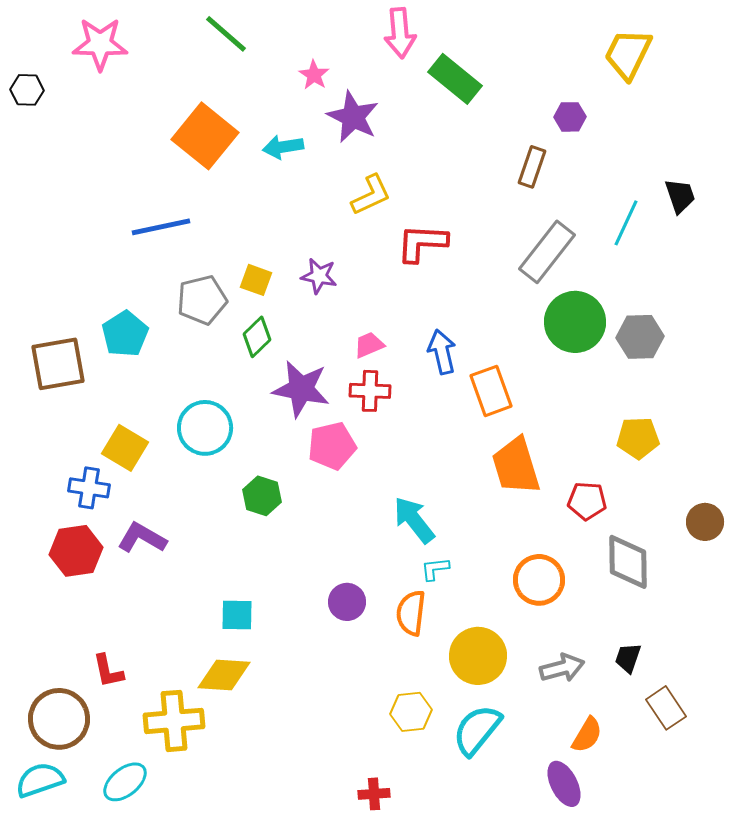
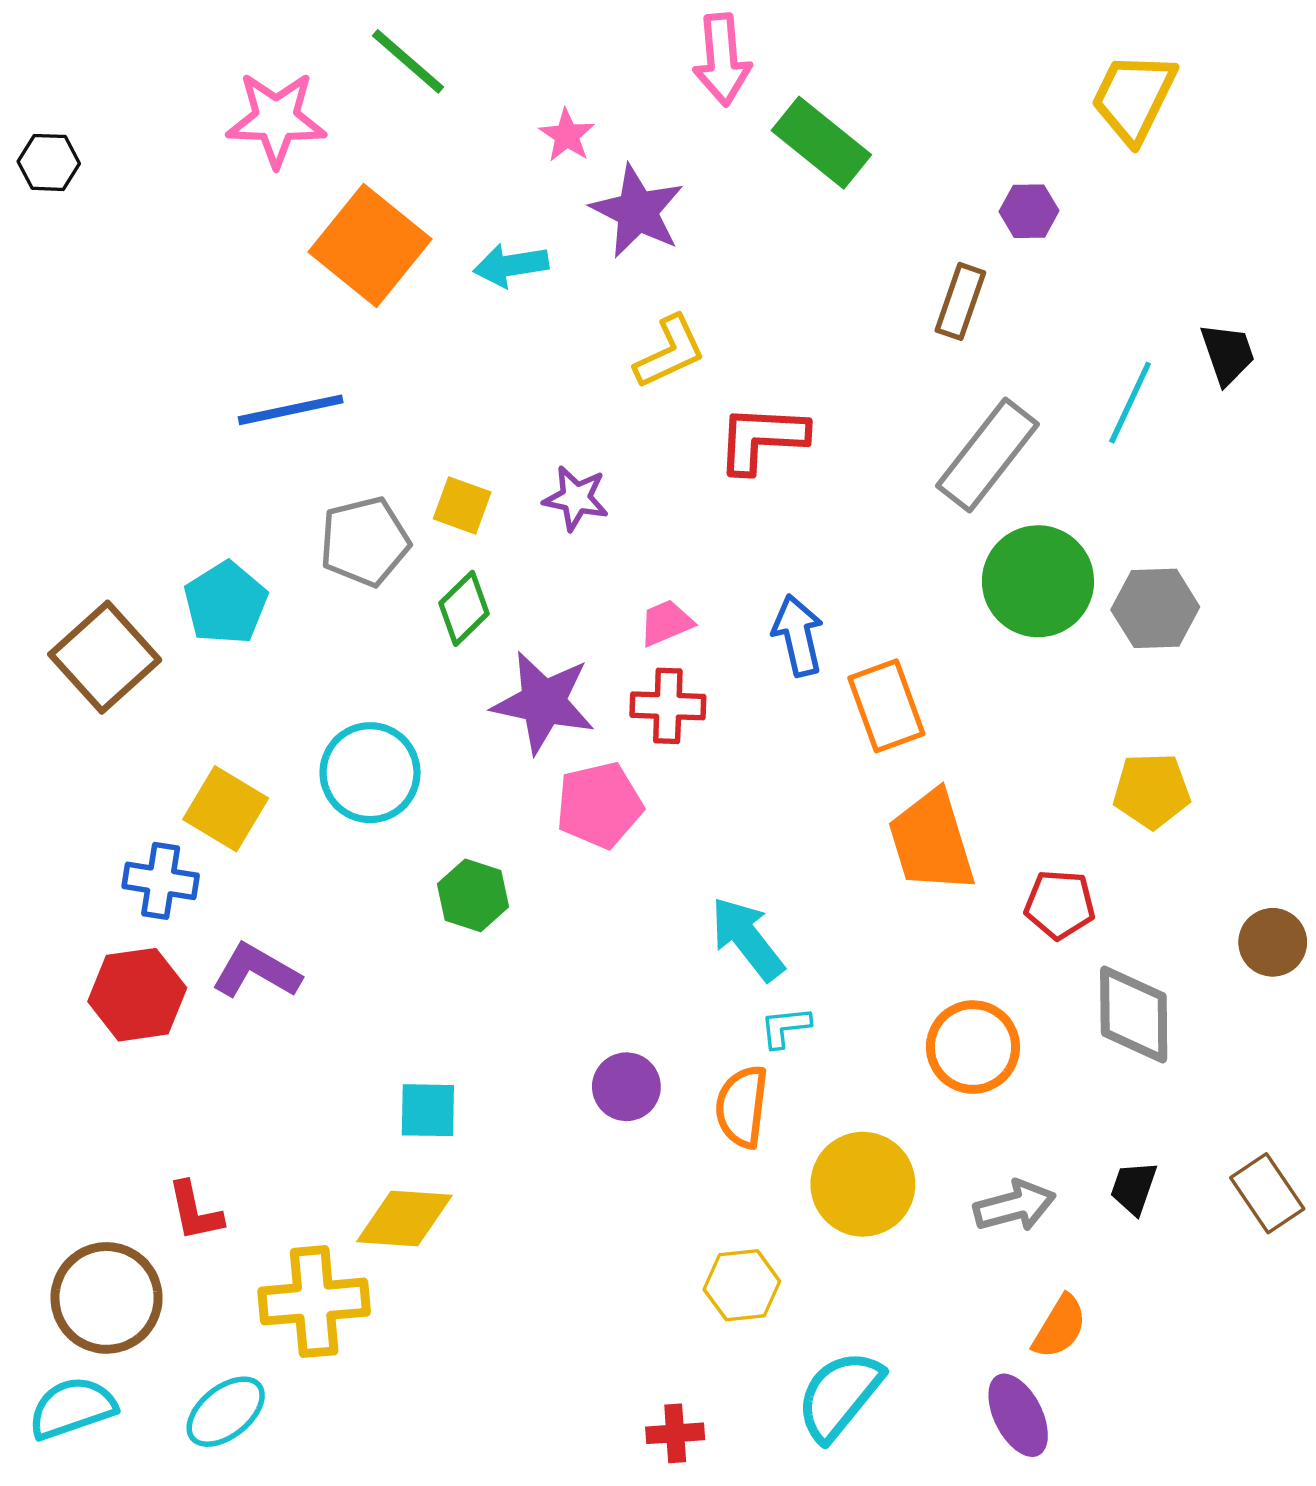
pink star: (100, 44) -> (276, 119), moved
brown square: (58, 364) -> (105, 657), turned -32
brown rectangle: (666, 708) -> (1267, 1193), moved
cyan semicircle: (477, 730) -> (839, 1395), moved

